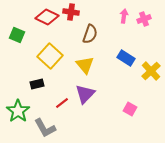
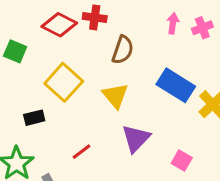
blue rectangle: (126, 58) -> (176, 85), size x1.4
black rectangle: (37, 84) -> (34, 118), moved
purple triangle: (85, 94) -> (136, 138), moved

